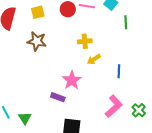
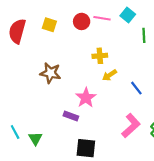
yellow square: (38, 12) -> (49, 25), turned 32
brown star: (37, 41) -> (50, 73), moved
blue line: (119, 71) -> (136, 88), turned -40

